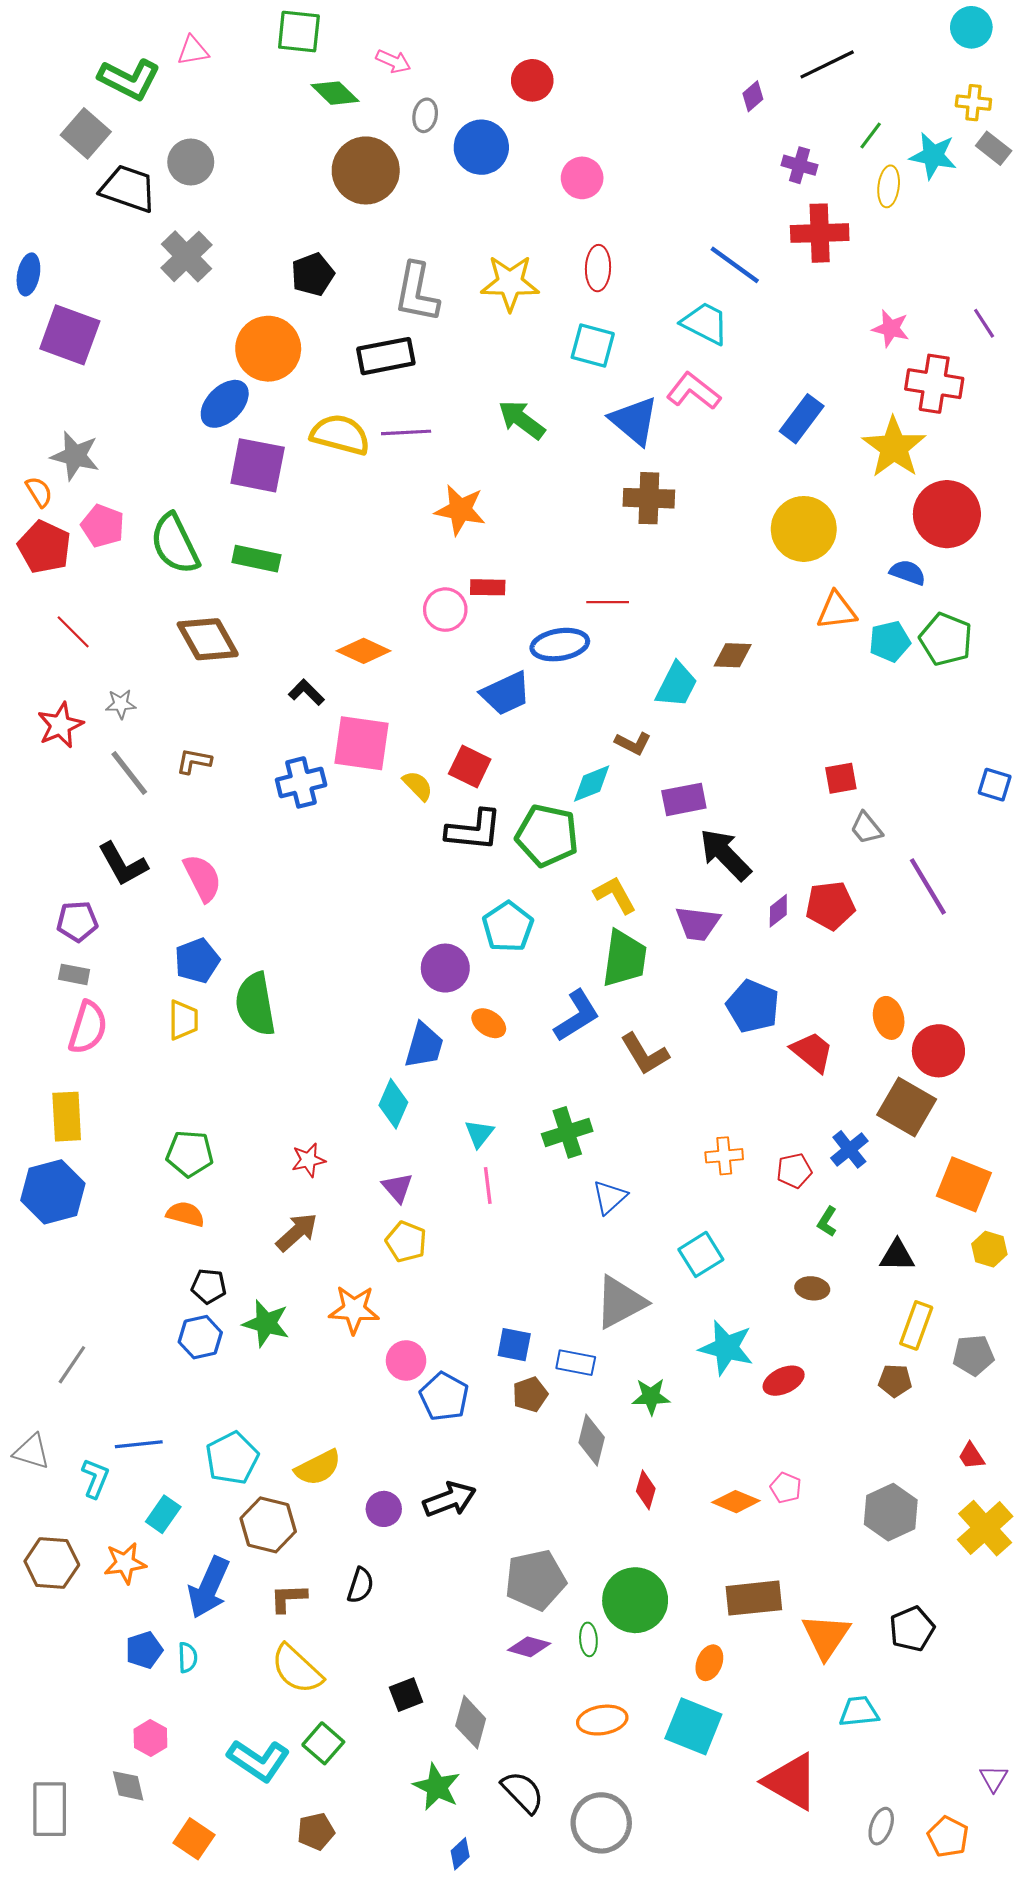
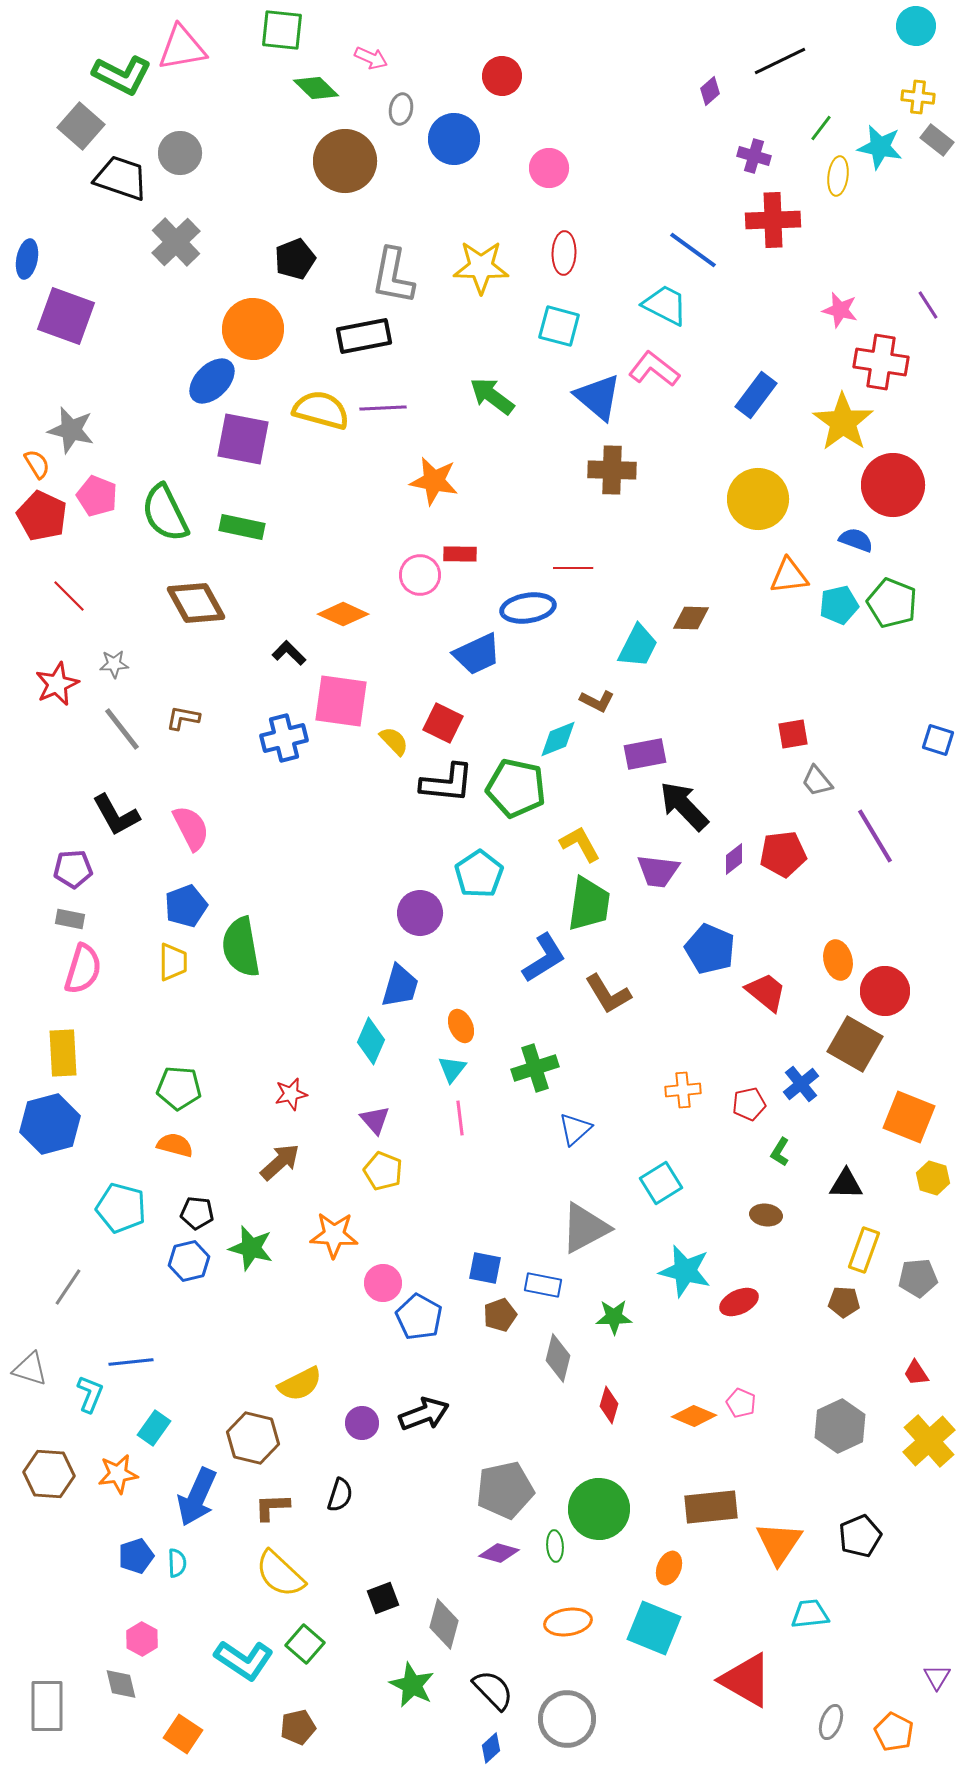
pink triangle: (193, 51) -> (182, 48), size x1.6
orange ellipse: (489, 1023) -> (461, 1026), moved, turned 32
cyan pentagon: (232, 1458) -> (121, 1208), moved, turned -30
blue diamond: (460, 1854) -> (491, 1748), moved

